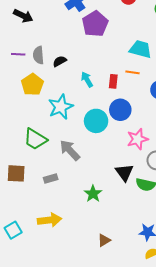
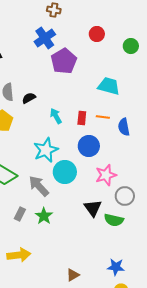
orange line: (132, 72) -> (103, 117), moved
cyan star: (61, 107) -> (46, 150), moved
cyan circle: (96, 121) -> (65, 172), moved
gray rectangle: (51, 179) -> (20, 214), turned -48
green star: (93, 194) -> (44, 216), moved

